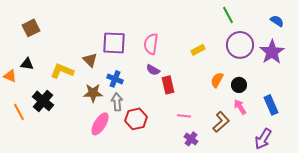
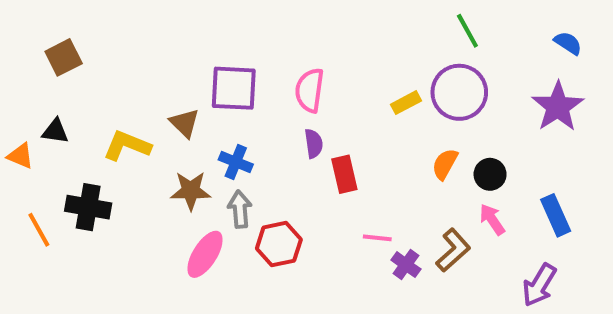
purple circle: (240, 45) -> (459, 92), moved
purple semicircle: (153, 70) -> (314, 144), turned -128
black cross: (43, 101) -> (88, 207), turned -30
purple cross: (191, 139) -> (406, 265), moved

